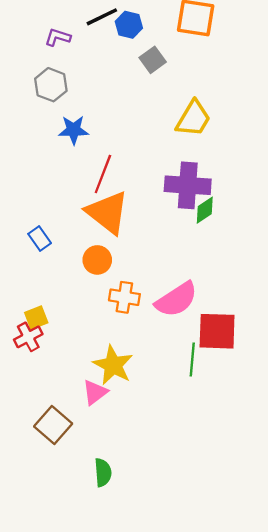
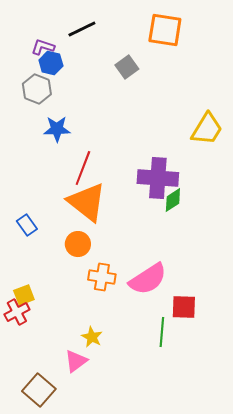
blue hexagon: (129, 25) -> (51, 63), moved
yellow trapezoid: (193, 119) -> (207, 129), moved
red square: (217, 331) -> (184, 307), size x0.7
yellow star: (113, 365) -> (92, 337), size x0.6

